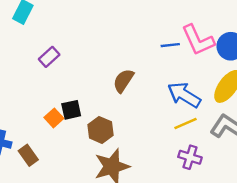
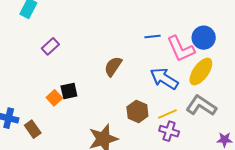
pink L-shape: (198, 40) -> (181, 49), moved
yellow line: (185, 124) -> (167, 114), moved
brown hexagon: (100, 130) -> (137, 112), moved

